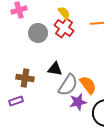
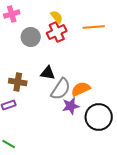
red cross: (64, 28) -> (57, 32), turned 30
orange semicircle: (88, 85) -> (81, 89), turned -78

